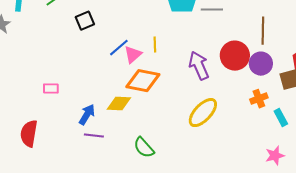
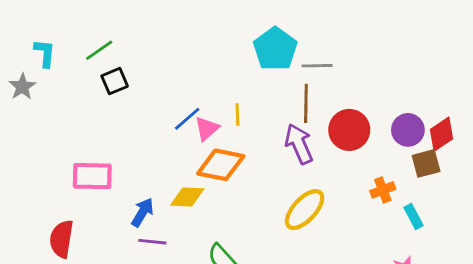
black square: (85, 21) -> (115, 81), moved
brown line: (263, 31) -> (306, 103), moved
purple circle: (261, 64) -> (408, 130), moved
pink rectangle: (51, 89) -> (92, 176), size x1.8

